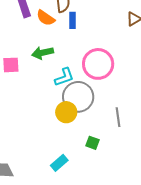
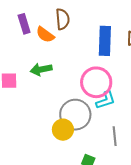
blue rectangle: (73, 20) -> (105, 41), moved, size x1.8
cyan L-shape: (64, 77) -> (106, 100), moved

